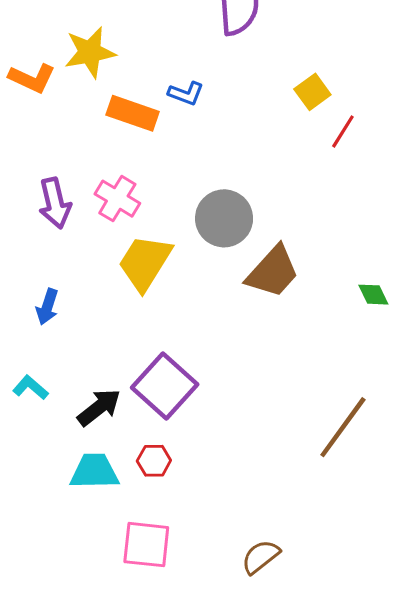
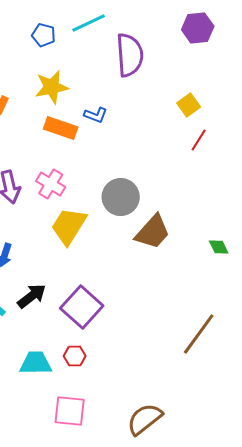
yellow star: (90, 52) -> (52, 87), moved
yellow square: (312, 92) -> (189, 105), moved
black arrow: (99, 407) -> (32, 296), moved
brown semicircle: (261, 557) -> (145, 419), size x1.4

